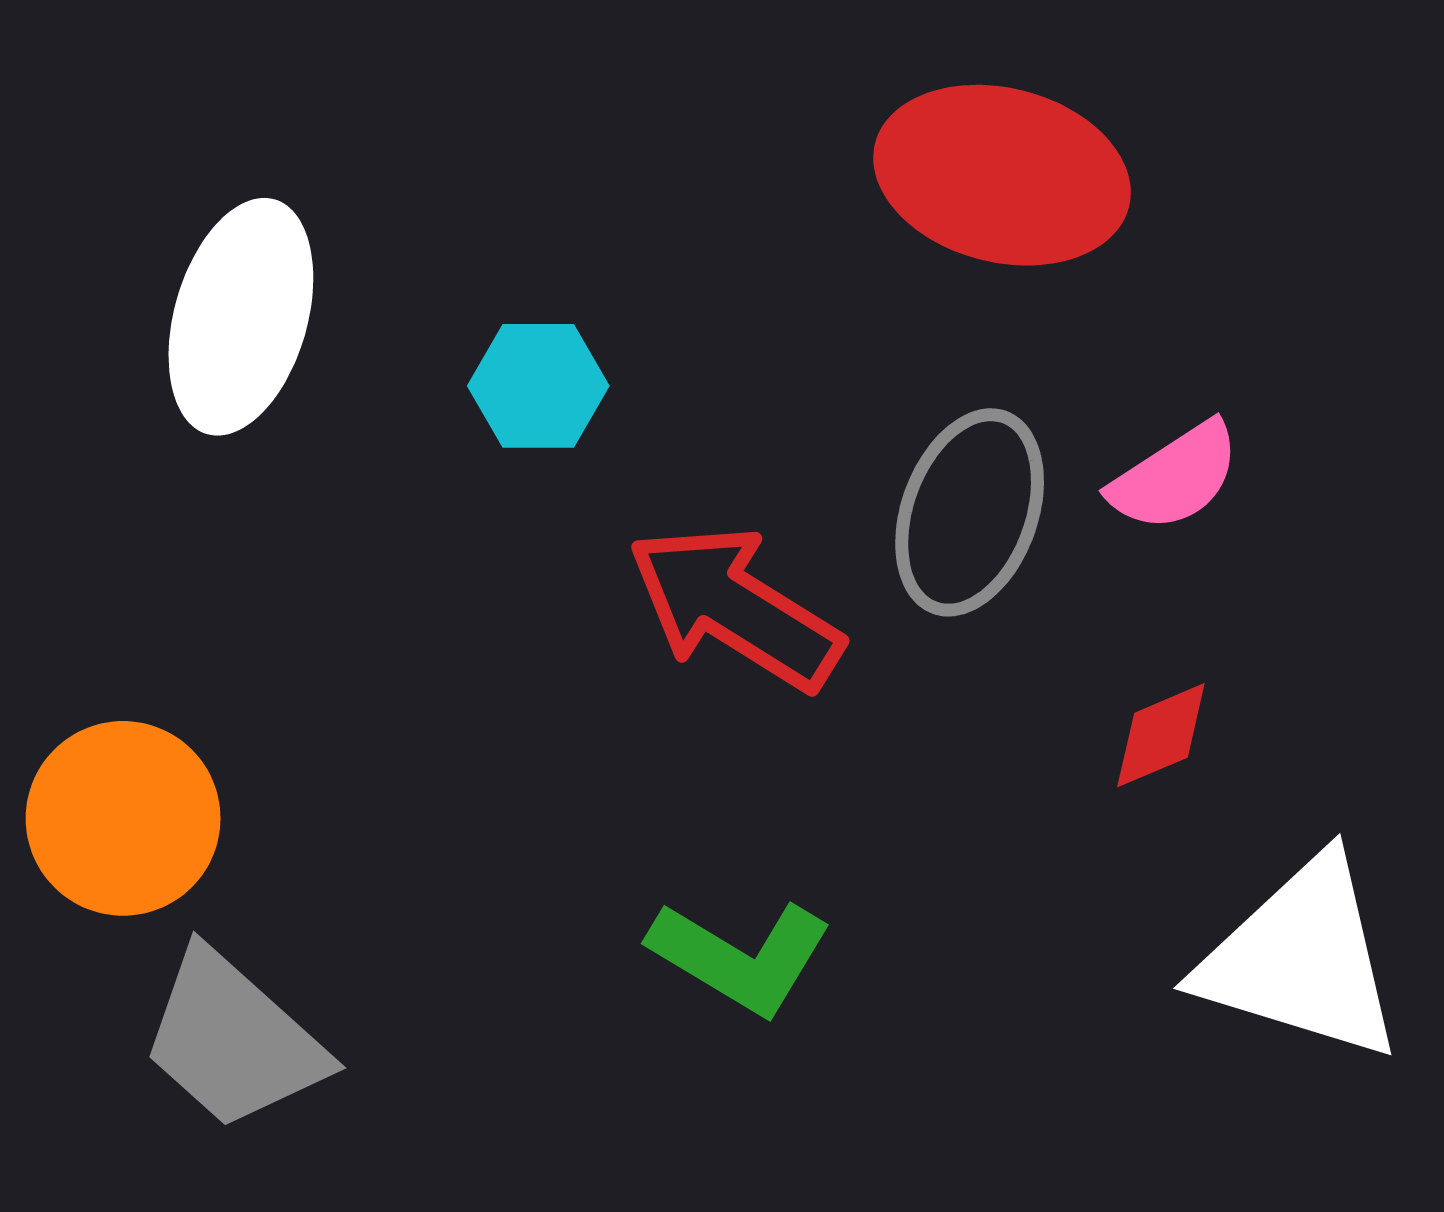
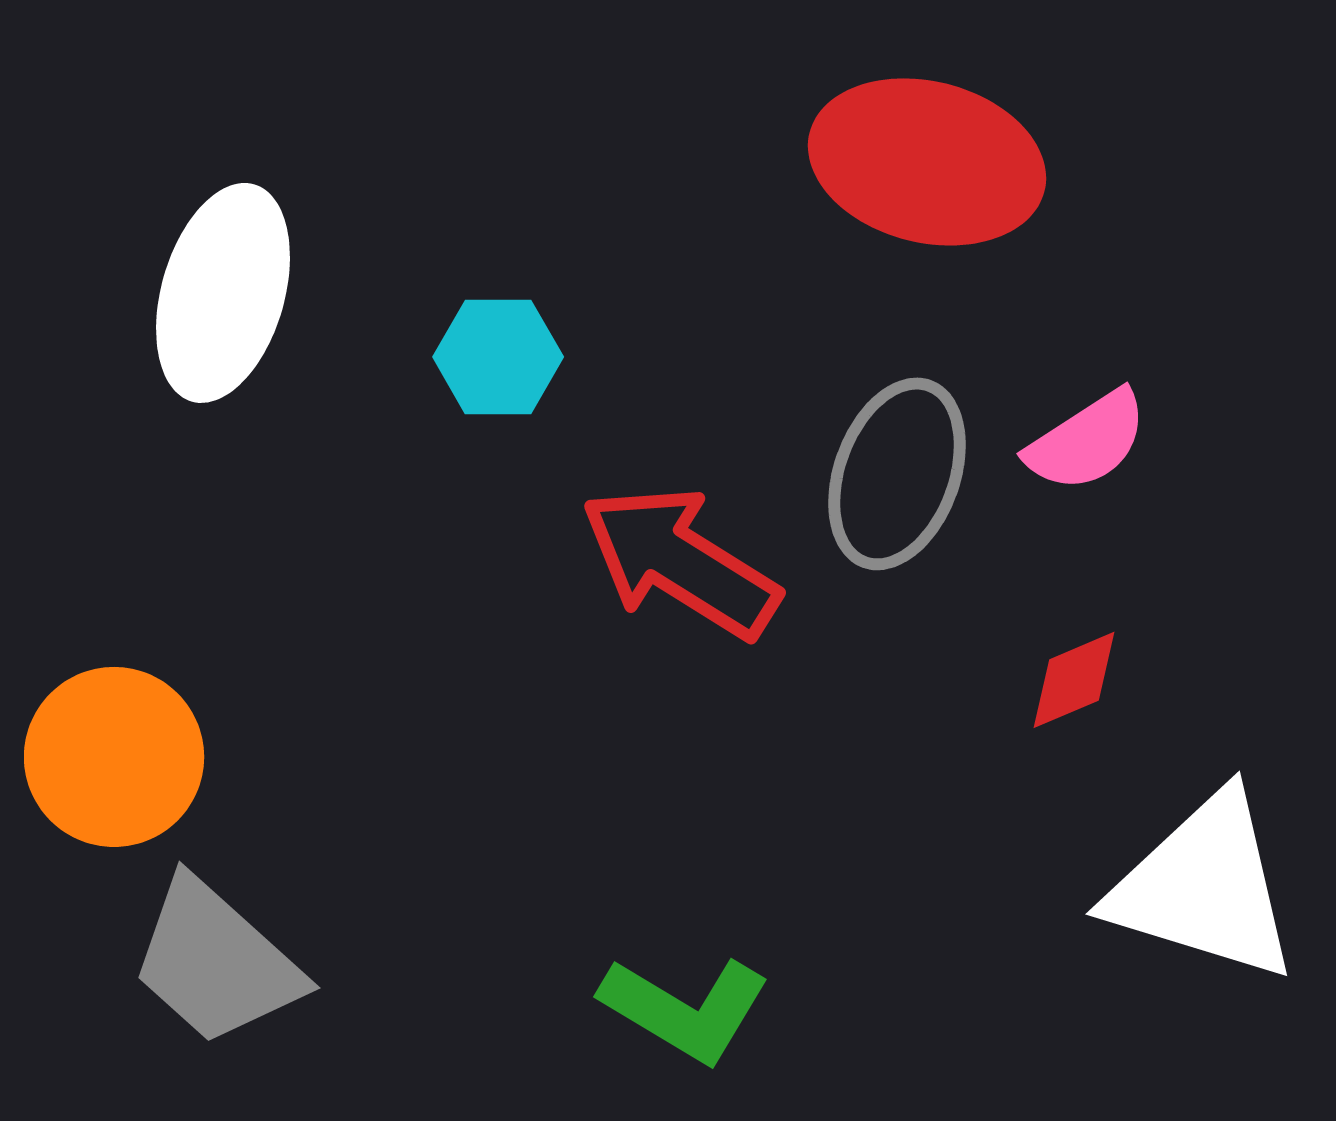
green L-shape: (740, 957) -> (685, 1009), moved

